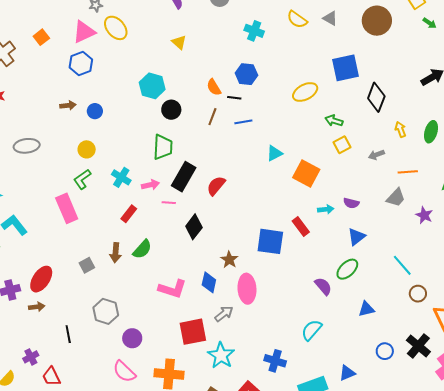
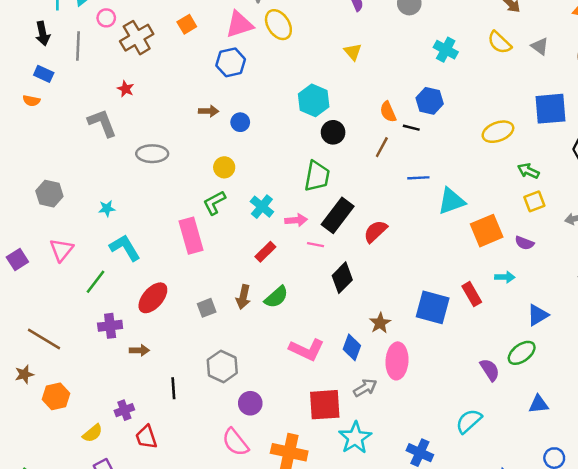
blue line: (243, 122) -> (418, 178), moved
cyan triangle: (274, 153) -> (451, 201), size x1.4
orange square: (306, 173) -> (487, 231), turned 32
purple semicircle: (351, 203) -> (524, 243), moved
red ellipse: (41, 279) -> (153, 298), moved

